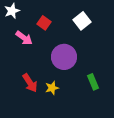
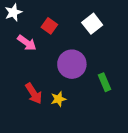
green rectangle: (93, 82) -> (105, 82), moved

